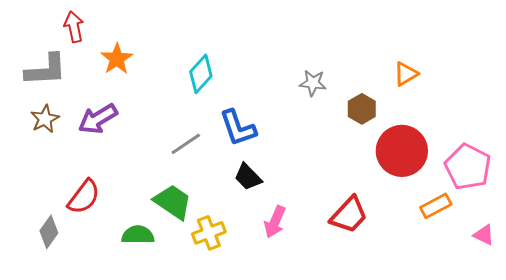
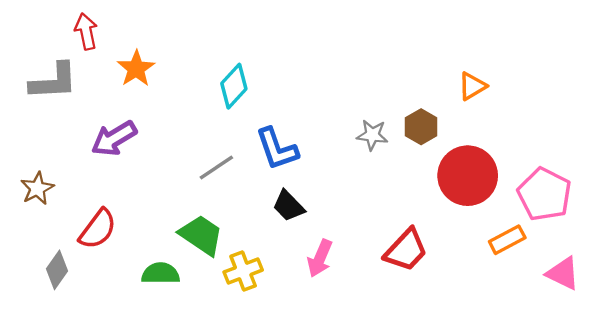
gray star: (313, 83) -> (372, 135), moved
brown star: (45, 119) -> (37, 188), moved
pink triangle: (484, 235) -> (563, 273), size x1.4

